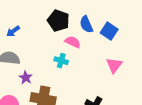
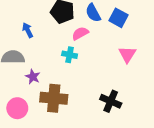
blue arrow: (13, 31) -> (28, 30), moved, turned 104
pink semicircle: (73, 42) -> (80, 33), turned -49

